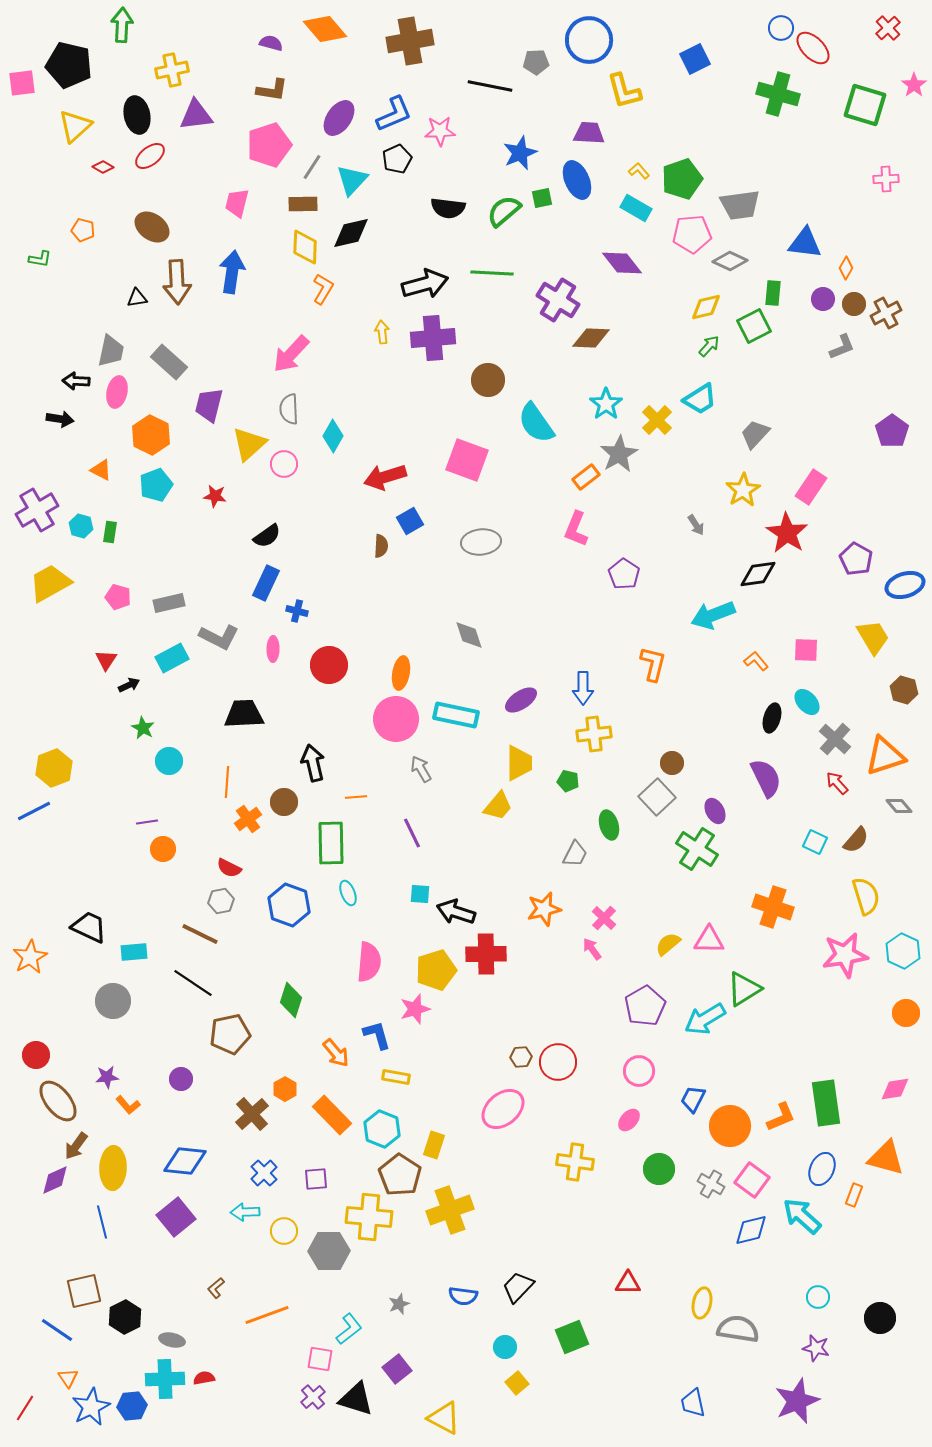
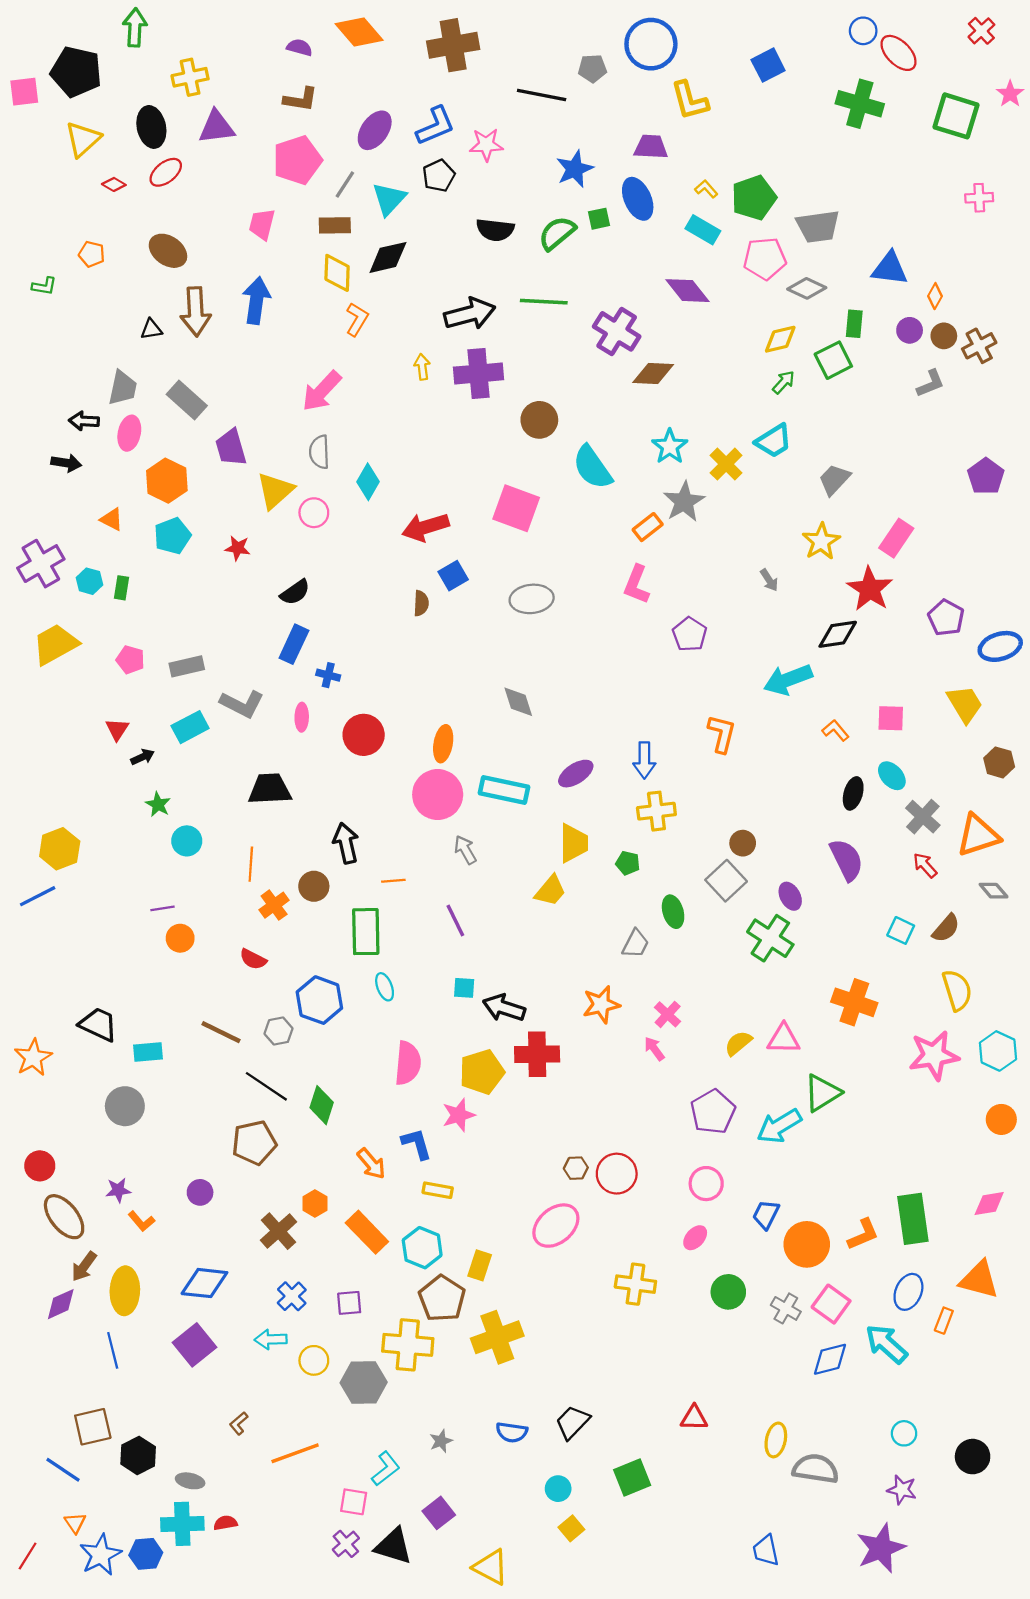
purple trapezoid: (209, 405) -> (231, 447), turned -30
gray hexagon: (221, 901) -> (278, 1031), moved
black line: (193, 983) -> (266, 1086), moved

